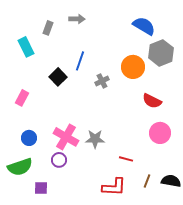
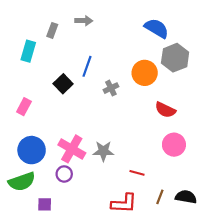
cyan rectangle: (26, 47) -> (28, 51), turned 42
blue circle: (29, 138) -> (32, 150), size x1.6

